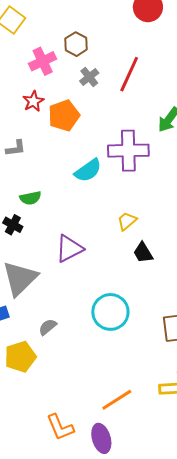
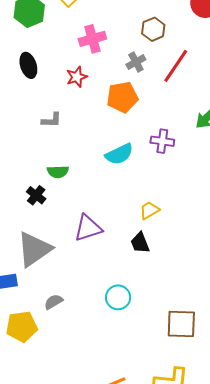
brown hexagon: (76, 44) -> (153, 29), moved
orange pentagon: (64, 116) -> (122, 97), moved
purple cross: (128, 151) -> (162, 141), size x0.6
black trapezoid: (143, 253) -> (140, 243), moved
cyan circle: (110, 312) -> (118, 297), size x0.7

